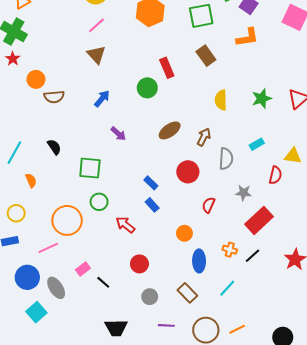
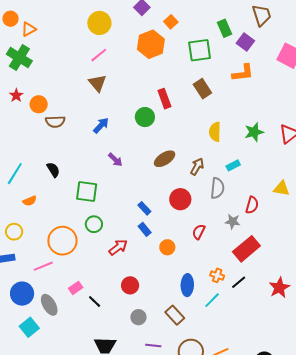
red star: (13, 59) -> (16, 95), moved
cyan rectangle: (257, 144) -> (233, 165), moved
red semicircle: (275, 175) -> (252, 205), moved
orange semicircle: (31, 180) -> (30, 201), turned 88
red arrow: (125, 225) -> (118, 247), turned 102
orange circle: (184, 233) -> (167, 247), moved
cyan line: (227, 288) -> (212, 300), moved

